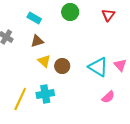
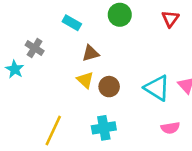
brown triangle: (37, 41) -> (90, 53), moved
cyan cross: (45, 94) -> (104, 128), moved
pink semicircle: (108, 97) -> (170, 128), turned 32

